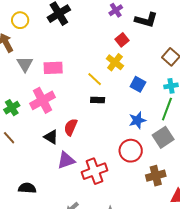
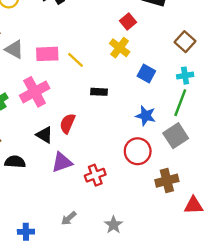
gray triangle: (25, 64) -> (14, 49), turned -30
yellow line: (95, 79) -> (76, 60), moved
blue star: (137, 120) -> (146, 116), turned 30
red cross: (94, 171) -> (95, 175), size x0.7
black semicircle: (27, 188) -> (15, 162), moved

